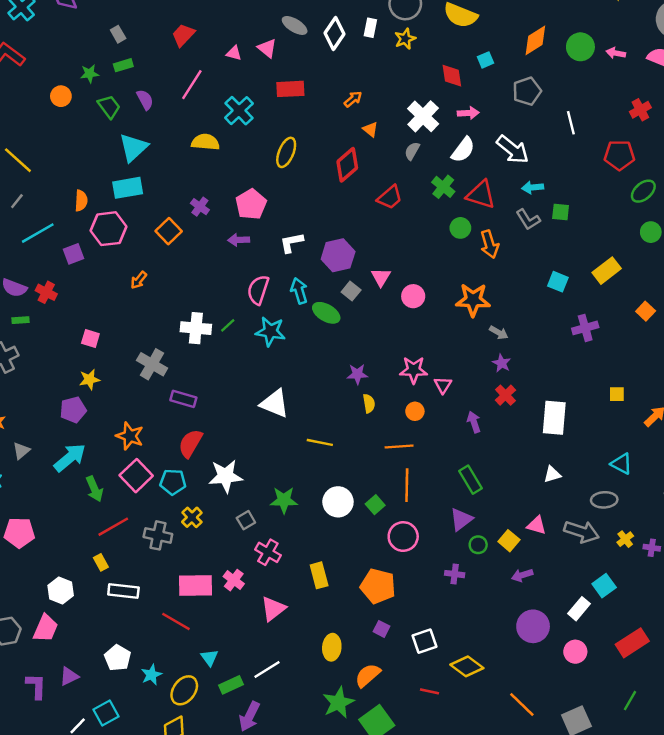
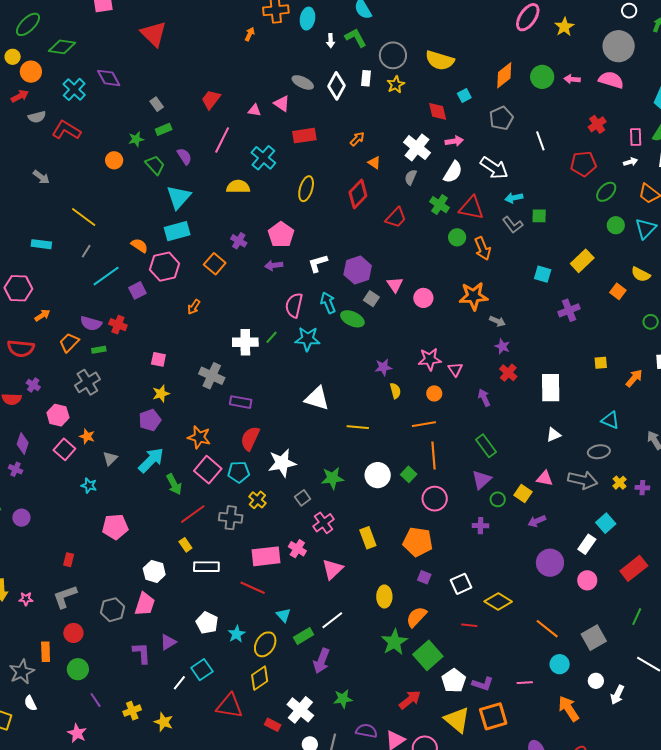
orange semicircle: (81, 201) -> (139, 245), turned -54
pink cross: (268, 552) -> (324, 523), turned 30

